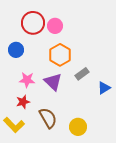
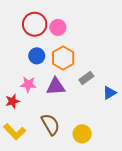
blue circle: (16, 50) -> (37, 56), moved
purple triangle: (53, 82) -> (56, 86), turned -48
red star: (23, 102) -> (13, 101), moved

